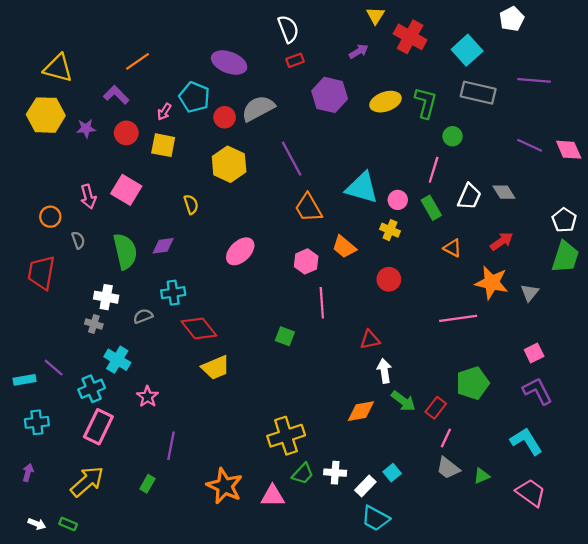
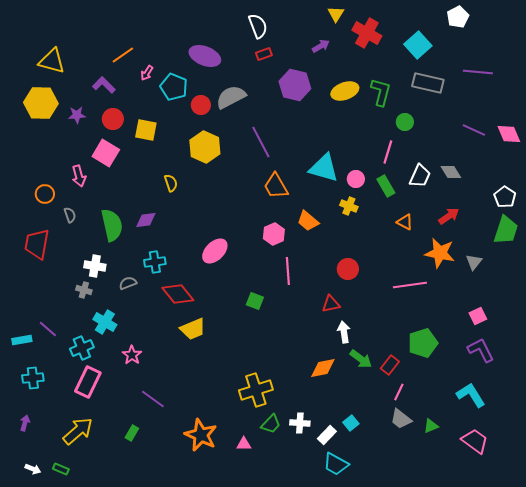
pink arrow: (164, 112) -> (147, 73), moved
pink square: (126, 190) -> (106, 153), moved
pink ellipse: (240, 251) -> (215, 251), moved
red circle: (389, 279) -> (348, 269), moved
purple line: (171, 446) -> (153, 399), turned -65
pink triangle: (273, 496) -> (244, 444), size x0.7

